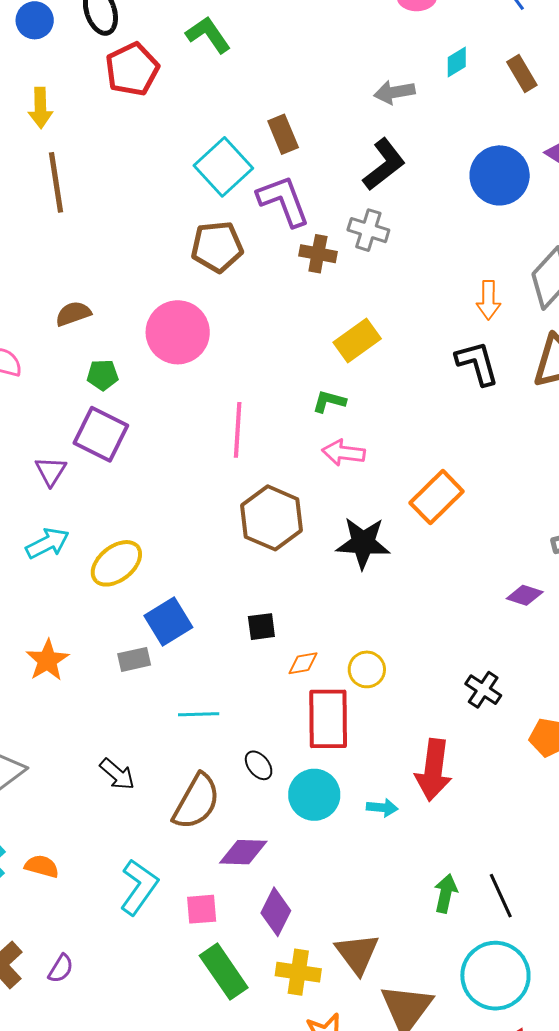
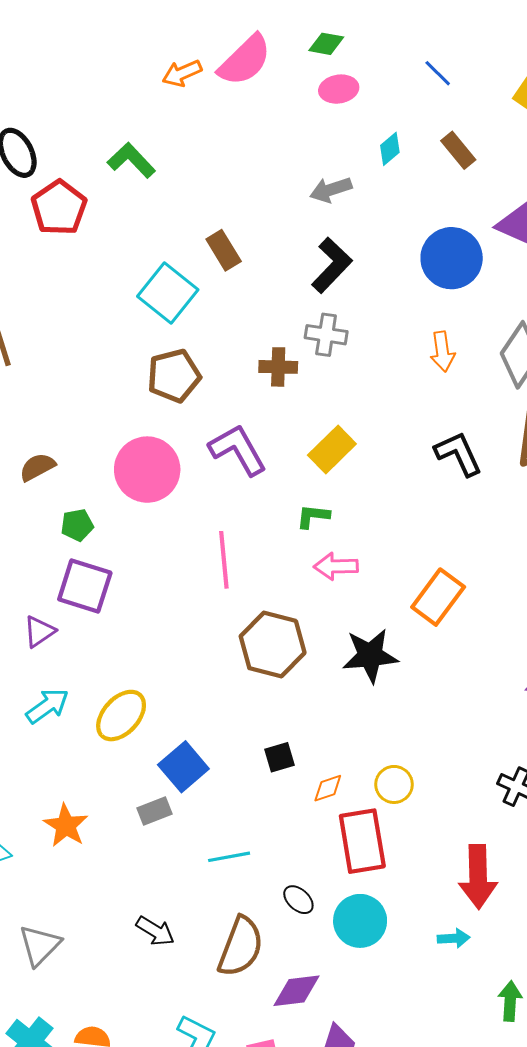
purple L-shape: (283, 201) -> (238, 450), moved
orange arrow: (488, 300) -> (442, 352), moved
purple triangle: (51, 471) -> (39, 632), turned 32
cyan arrow: (382, 808) -> (454, 938), moved

